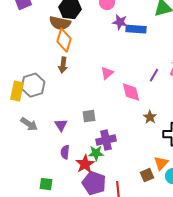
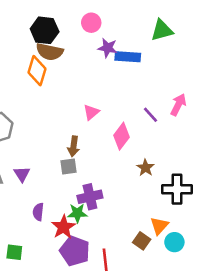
brown semicircle: (60, 23) -> (50, 52), moved
brown arrow: (63, 65) -> (74, 146), moved
purple line: (154, 75) -> (150, 115), turned -72
pink diamond: (131, 92) -> (121, 136), turned 50
purple triangle: (61, 125) -> (22, 174), moved
brown square: (147, 175) -> (142, 241), turned -32

